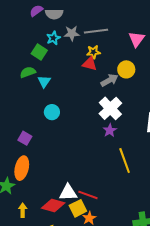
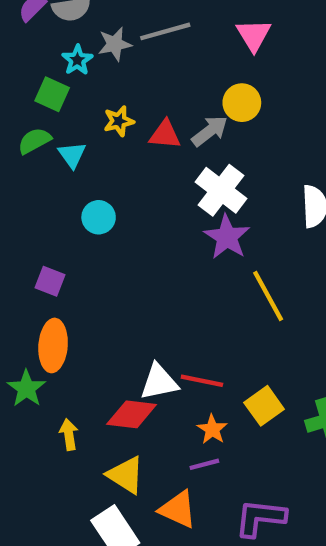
yellow star: (93, 52) -> (119, 121), moved
red triangle: (90, 64) -> (165, 135), moved
purple star: (110, 130) -> (227, 237), size x1.5
yellow square: (78, 208) -> (264, 406), moved

